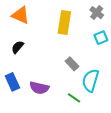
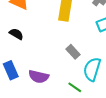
black semicircle: (18, 47) -> (16, 34), turned 80

